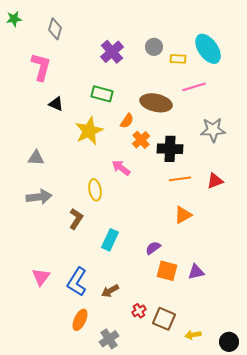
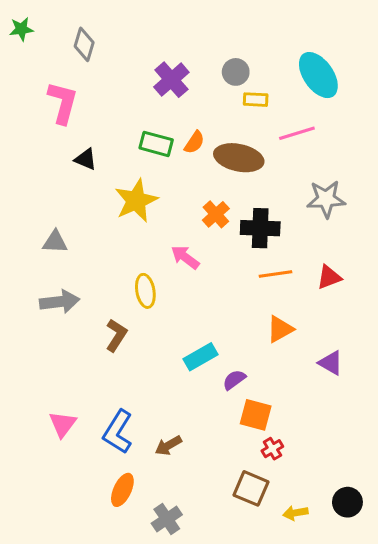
yellow rectangle: (178, 59) -> (256, 100), moved
orange semicircle: (127, 121) -> (194, 142), moved
cyan rectangle: (110, 240) -> (200, 357), moved, turned 35
purple triangle: (196, 272) -> (331, 363), moved, turned 42
red cross: (139, 311) -> (272, 449), moved
black circle: (229, 342) -> (347, 502), moved

